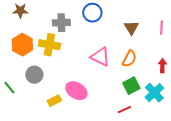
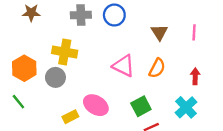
gray cross: (61, 23) -> (81, 15), moved
orange hexagon: (22, 45) -> (24, 68), moved
gray circle: (34, 75) -> (55, 77), moved
green square: (131, 86) -> (141, 106), moved

